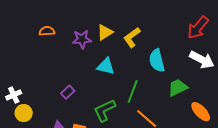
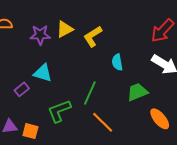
cyan semicircle: (157, 60) -> (117, 62), size x0.7
cyan triangle: (106, 66) -> (43, 73), moved

